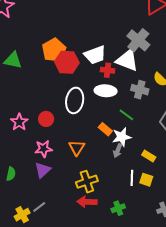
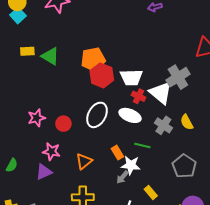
green line: (126, 115) -> (142, 146), turned -42

